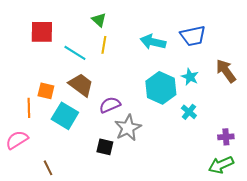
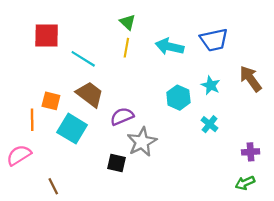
green triangle: (99, 20) -> (127, 22), moved
yellow line: (104, 45) -> (126, 48), moved
cyan hexagon: (161, 88) -> (178, 98), size x0.7
green arrow: (221, 165) -> (245, 183), size x0.7

